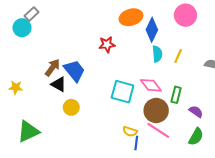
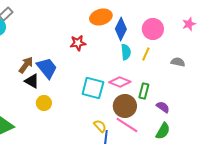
pink circle: (185, 15) -> (153, 29), moved
pink diamond: (151, 85) -> (120, 82), turned -30
yellow semicircle: (130, 131) -> (100, 126), turned -152

